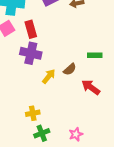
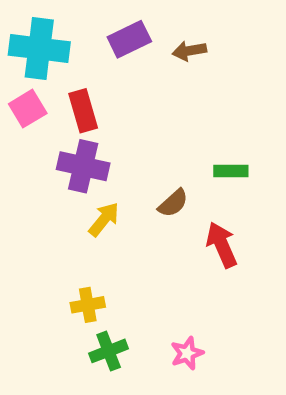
yellow arrow: (49, 76) -> (104, 219), moved
red arrow: (91, 87) -> (222, 245), turned 30

